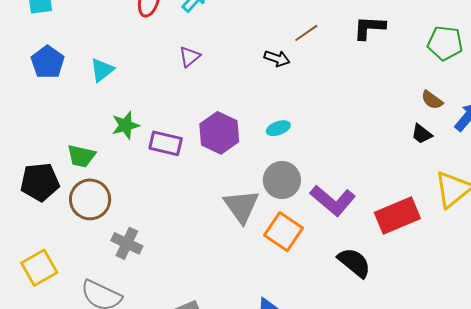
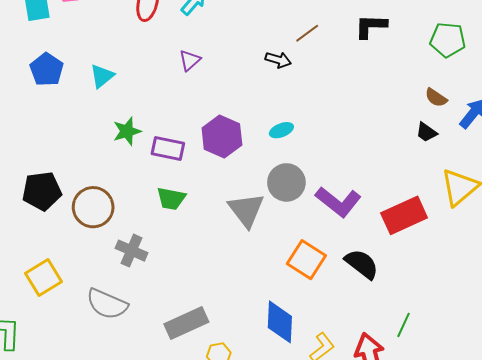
green trapezoid: (81, 156) -> (171, 199), moved
orange square: (284, 232) -> (306, 260), moved

